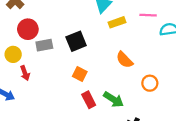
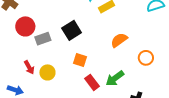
yellow circle: (13, 54) -> (47, 72), moved
orange semicircle: (125, 60) -> (119, 40), turned 108
green arrow: (113, 99) -> (115, 78), turned 120

